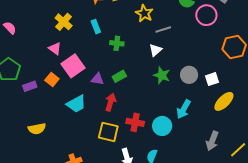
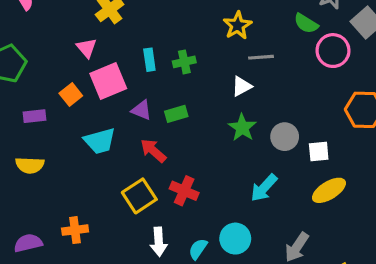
cyan rectangle: (96, 27) -> (149, 60), moved
green cross: (117, 43) -> (184, 62), turned -32
purple rectangle: (30, 86) -> (34, 116), moved
red arrow: (110, 102) -> (153, 151), turned -78
cyan circle: (162, 126) -> (235, 239), moved
yellow square: (108, 132) -> (139, 196), turned 30

